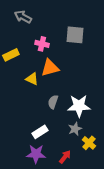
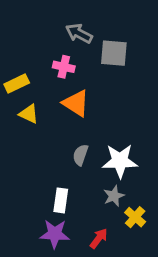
gray arrow: (23, 17) -> (79, 33), moved
orange triangle: (50, 68) -> (76, 103), turned 48
yellow triangle: (32, 79) -> (29, 114), moved
white rectangle: (40, 132) -> (61, 200), turned -49

